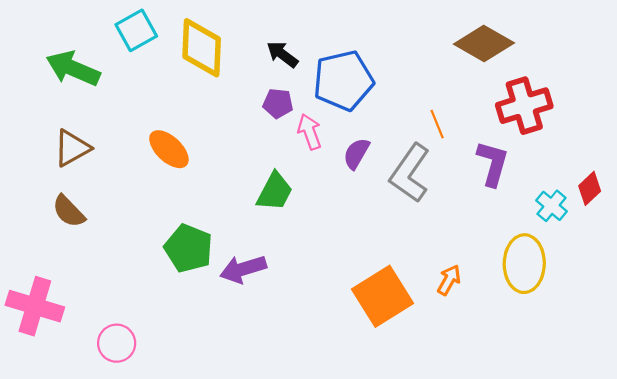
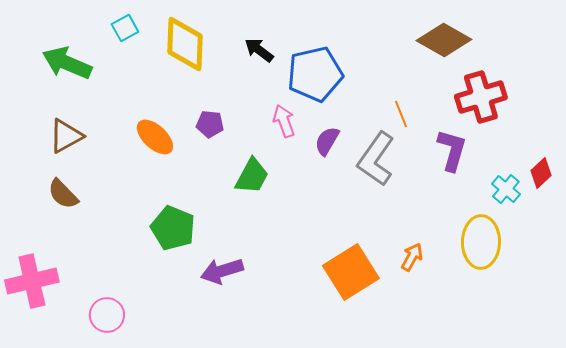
cyan square: (136, 30) -> (125, 28), size x0.7
purple pentagon: (278, 103) -> (210, 124), moved
purple arrow: (243, 269) -> (222, 271), moved
pink cross: (35, 306) -> (32, 281), turned -30

